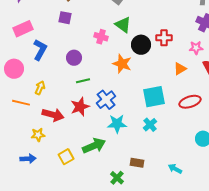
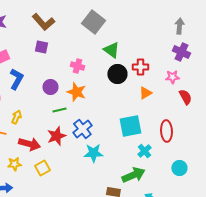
green triangle: (123, 25) -> (111, 50), moved
orange star: (122, 64) -> (76, 92), moved
orange triangle: (180, 69) -> (145, 93), moved
red ellipse: (190, 102) -> (166, 131), turned -75
cyan cross: (150, 125) -> (144, 151), moved
green arrow: (94, 146) -> (133, 175), moved
yellow square: (66, 157) -> (42, 168), moved

